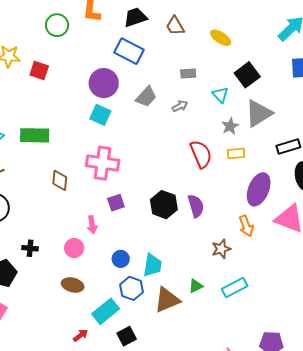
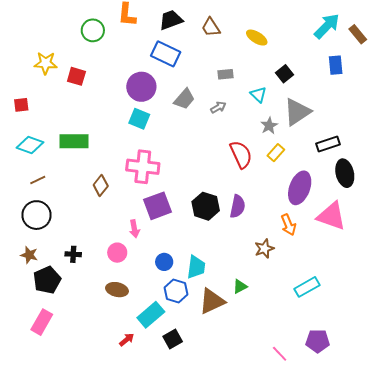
black square: (247, 75) -> (284, 74), size x0.7
yellow rectangle: (236, 153) -> (276, 153), turned -42
brown diamond: (60, 180) -> (101, 185), turned 35
purple square: (116, 203) -> (158, 206), size x1.6
purple semicircle: (196, 206) -> (238, 206), turned 30
cyan rectangle: (235, 287) -> (307, 287), moved

